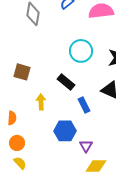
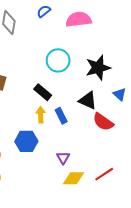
yellow arrow: (41, 102) -> (41, 115), moved
blue hexagon: (65, 131) -> (26, 141), moved

